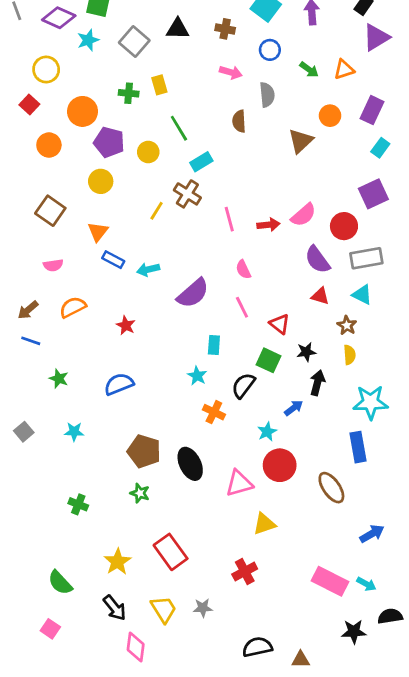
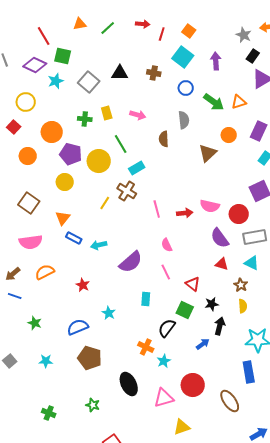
green arrow: (309, 69) -> (214, 102), size x1.5
pink arrow: (231, 72) -> (138, 115), moved
yellow circle: (148, 152) -> (99, 161), size x1.5
pink semicircle: (303, 215) -> (210, 206), turned 54
pink semicircle: (53, 265) -> (31, 242), size x1.6
cyan star: (197, 376) -> (109, 313), moved
cyan star: (267, 432) -> (164, 361), moved
brown pentagon: (144, 451) -> (90, 358), moved

